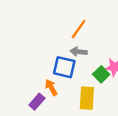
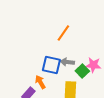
gray arrow: (79, 52) -> (67, 62), moved

